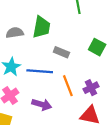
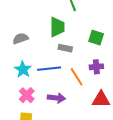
green trapezoid: (41, 27) -> (57, 27), moved
purple cross: (91, 88) -> (96, 67), moved, turned 32

